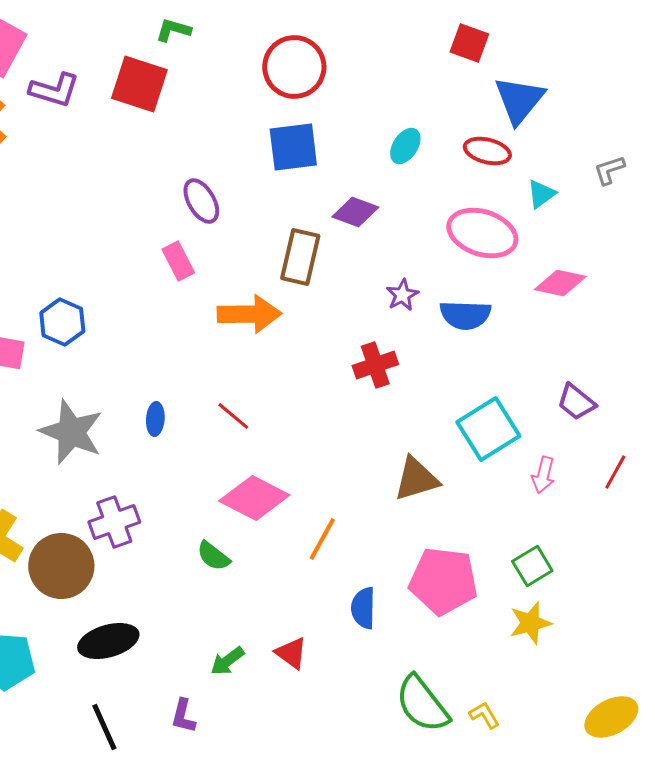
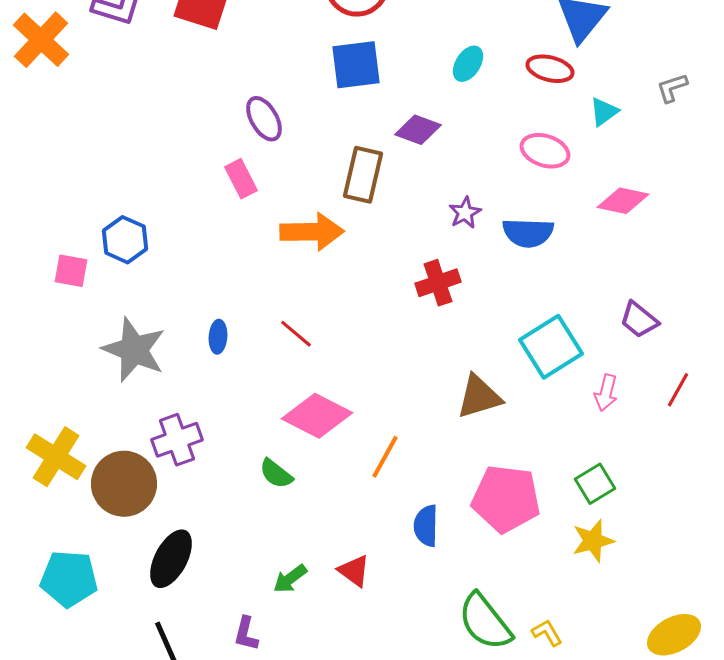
pink ellipse: (482, 233) -> (545, 151), size x0.7
black ellipse: (108, 641) -> (171, 559), turned -46

